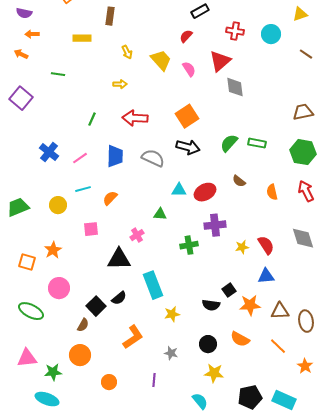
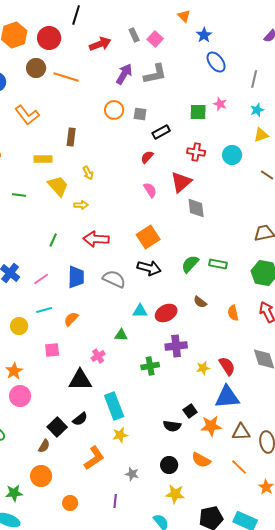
yellow trapezoid: (161, 60) -> (58, 186), moved
blue triangle: (266, 276) -> (227, 397), size x1.5
pink circle: (59, 288) -> (20, 396), moved
yellow star: (172, 314) -> (120, 435), moved

